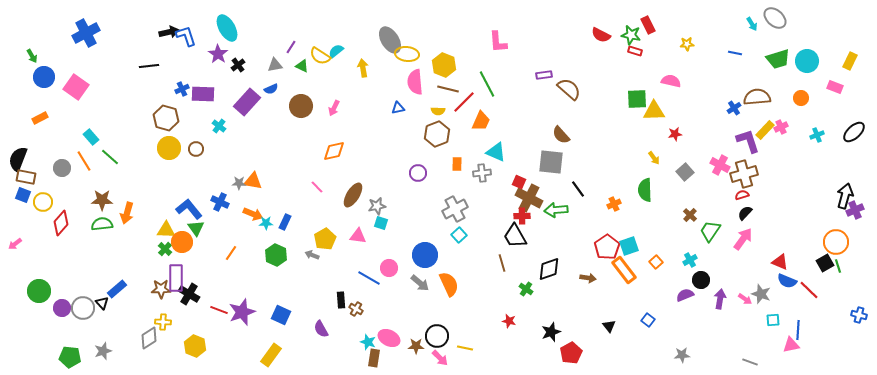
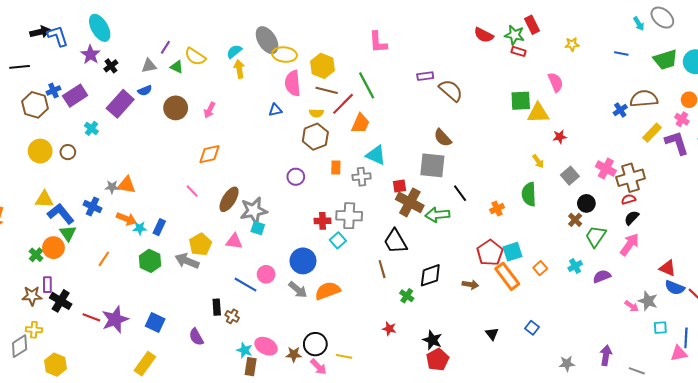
cyan semicircle: (336, 51) -> (234, 51), moved
pink semicircle: (671, 81) -> (556, 82), turned 54
purple rectangle: (203, 94) -> (75, 96), turned -35
brown hexagon: (166, 118) -> (35, 105), moved
pink cross: (781, 127) -> (682, 119), moved, turned -32
purple L-shape: (748, 141) -> (677, 143), moved
red square: (519, 182) -> (400, 186), turned -32
gray star: (377, 206) -> (254, 211), size x1.5
gray cross: (455, 209) -> (349, 216), moved, turned 30
red cross: (522, 216) -> (322, 221), moved
yellow triangle: (166, 230) -> (44, 199), moved
gray arrow: (312, 255) -> (187, 261), size x1.6
purple rectangle: (176, 278) -> (47, 285), size x0.6
black circle: (701, 280) -> (586, 203), moved
orange semicircle: (449, 284) -> (328, 291), turned -85
purple semicircle: (685, 295) -> (602, 276), moved
purple arrow: (720, 299) -> (606, 355), moved
black star: (551, 332) -> (432, 340), turned -30
yellow hexagon: (195, 346) -> (56, 365), moved
red pentagon: (571, 353) -> (437, 359), moved

